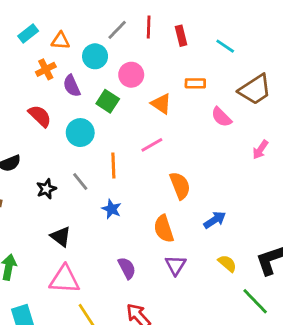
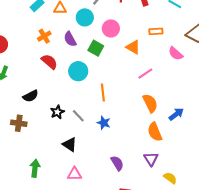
orange cross: (46, 69) -> (44, 36), moved
pink line: (152, 145) -> (145, 74), moved
gray line: (80, 182) -> (78, 116), moved
blue arrow: (215, 220) -> (176, 114), moved
orange semicircle: (164, 229) -> (155, 132), moved
yellow semicircle: (227, 263) -> (170, 178), moved
pink triangle: (65, 279) -> (74, 174), size x0.7

